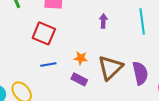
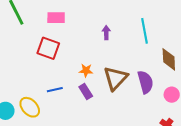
blue line: (48, 65) -> (55, 90), moved
purple rectangle: (79, 79) -> (86, 92), turned 35

